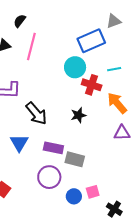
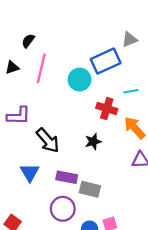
cyan circle: (75, 67) -> (80, 80), moved

